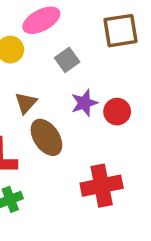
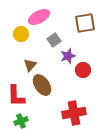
purple star: (84, 103) -> (68, 56), moved

